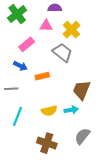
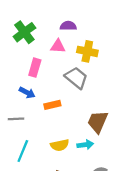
yellow cross: (72, 30) -> (87, 51), turned -36
pink rectangle: (27, 44) -> (35, 68), turned -35

